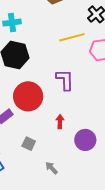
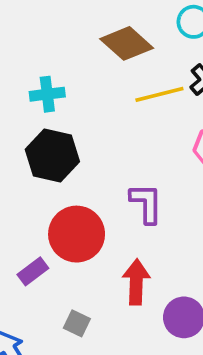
yellow line: (72, 37) -> (159, 94), moved
red arrow: (60, 122) -> (136, 282), size x1.6

